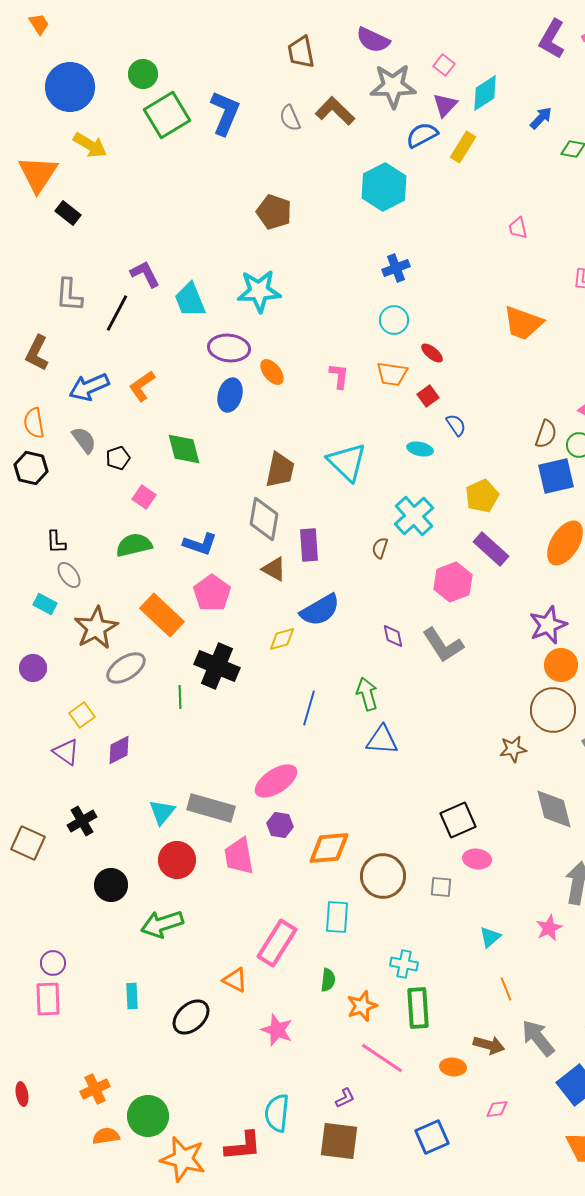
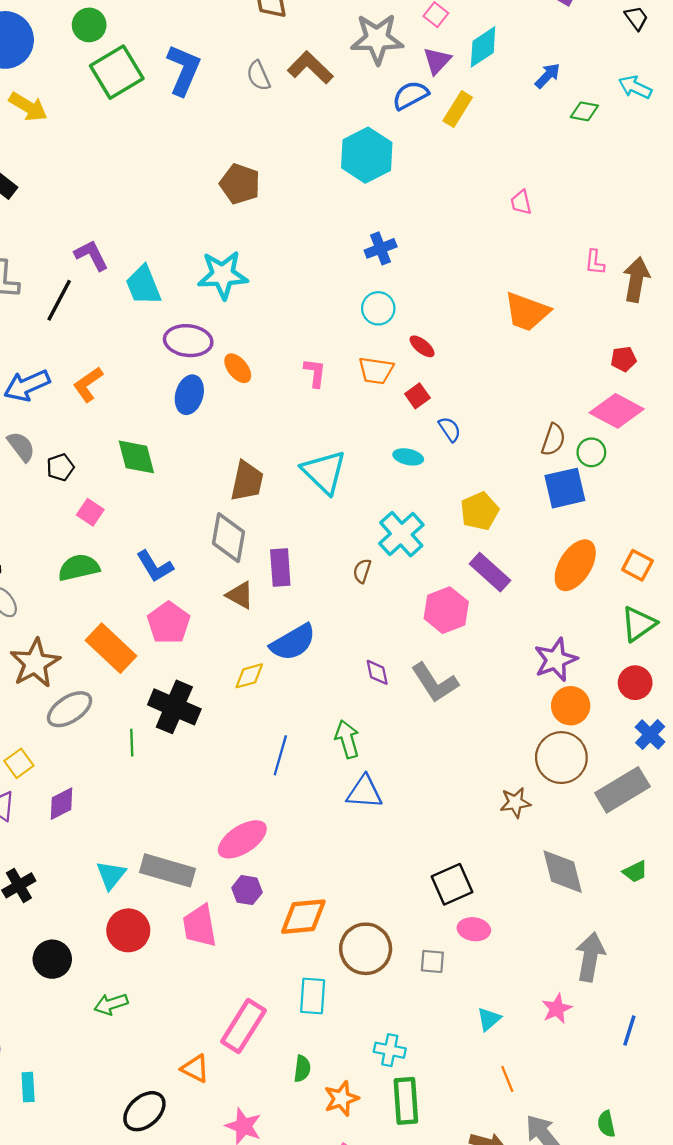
blue L-shape: (200, 544) -> (155, 566), turned 40
green arrow: (162, 924) -> (111, 1004), size x0.7
cyan rectangle: (132, 996) -> (28, 1087), moved

